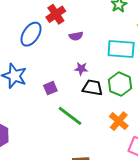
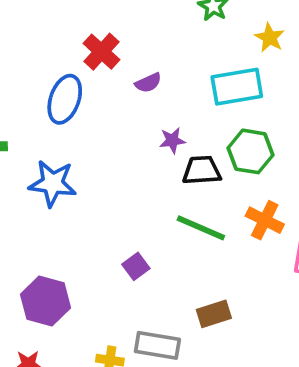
purple square: (50, 88) -> (136, 266), moved
green line: (70, 116) -> (201, 228), moved

